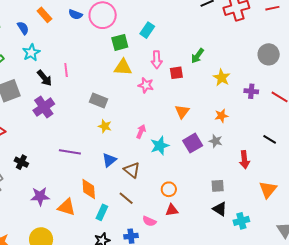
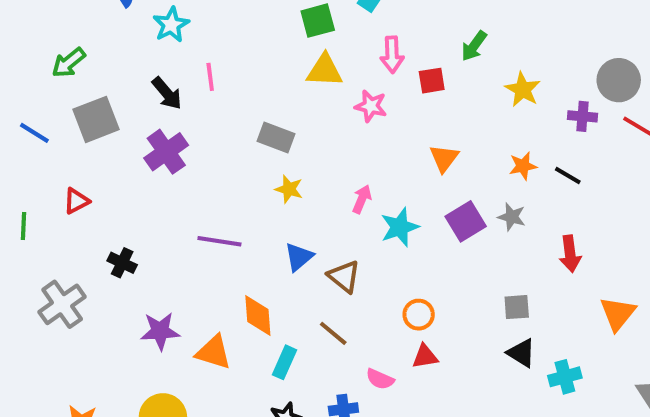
cyan star: (31, 53) -> (171, 25), moved
gray circle: (269, 54) -> (619, 80), moved
black line: (270, 139) -> (568, 176), moved

